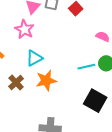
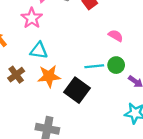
cyan triangle: (34, 58) -> (39, 51), turned 30
black square: (95, 101) -> (77, 90), moved

